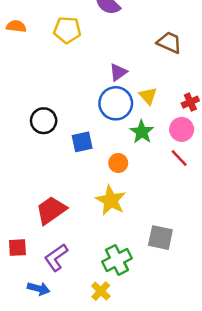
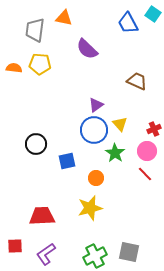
yellow pentagon: (67, 30) -> (40, 64), moved
yellow star: (111, 200) -> (90, 208), turned 30
red trapezoid: (51, 210) -> (42, 216), turned 32
gray square: (160, 238) -> (129, 252), moved

